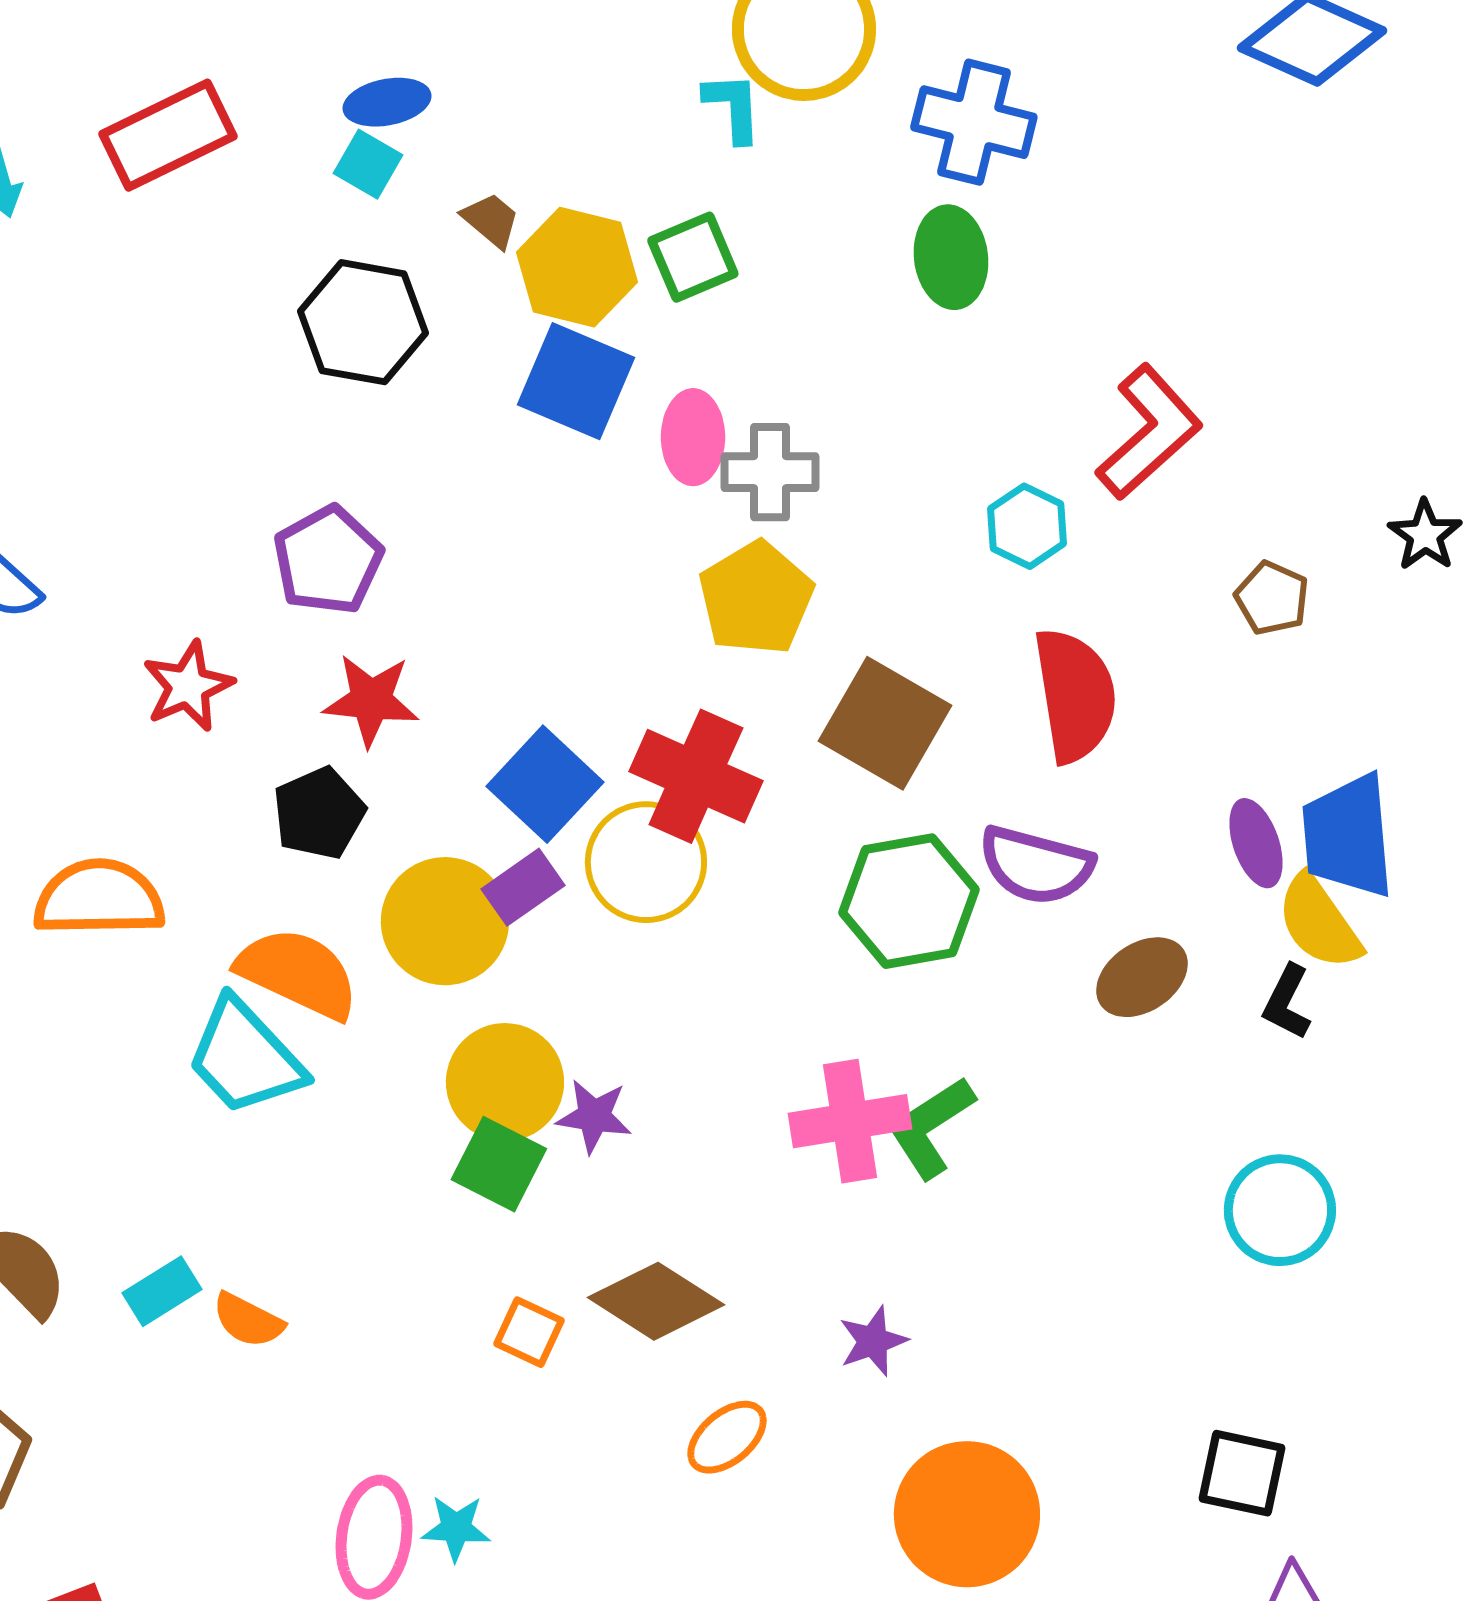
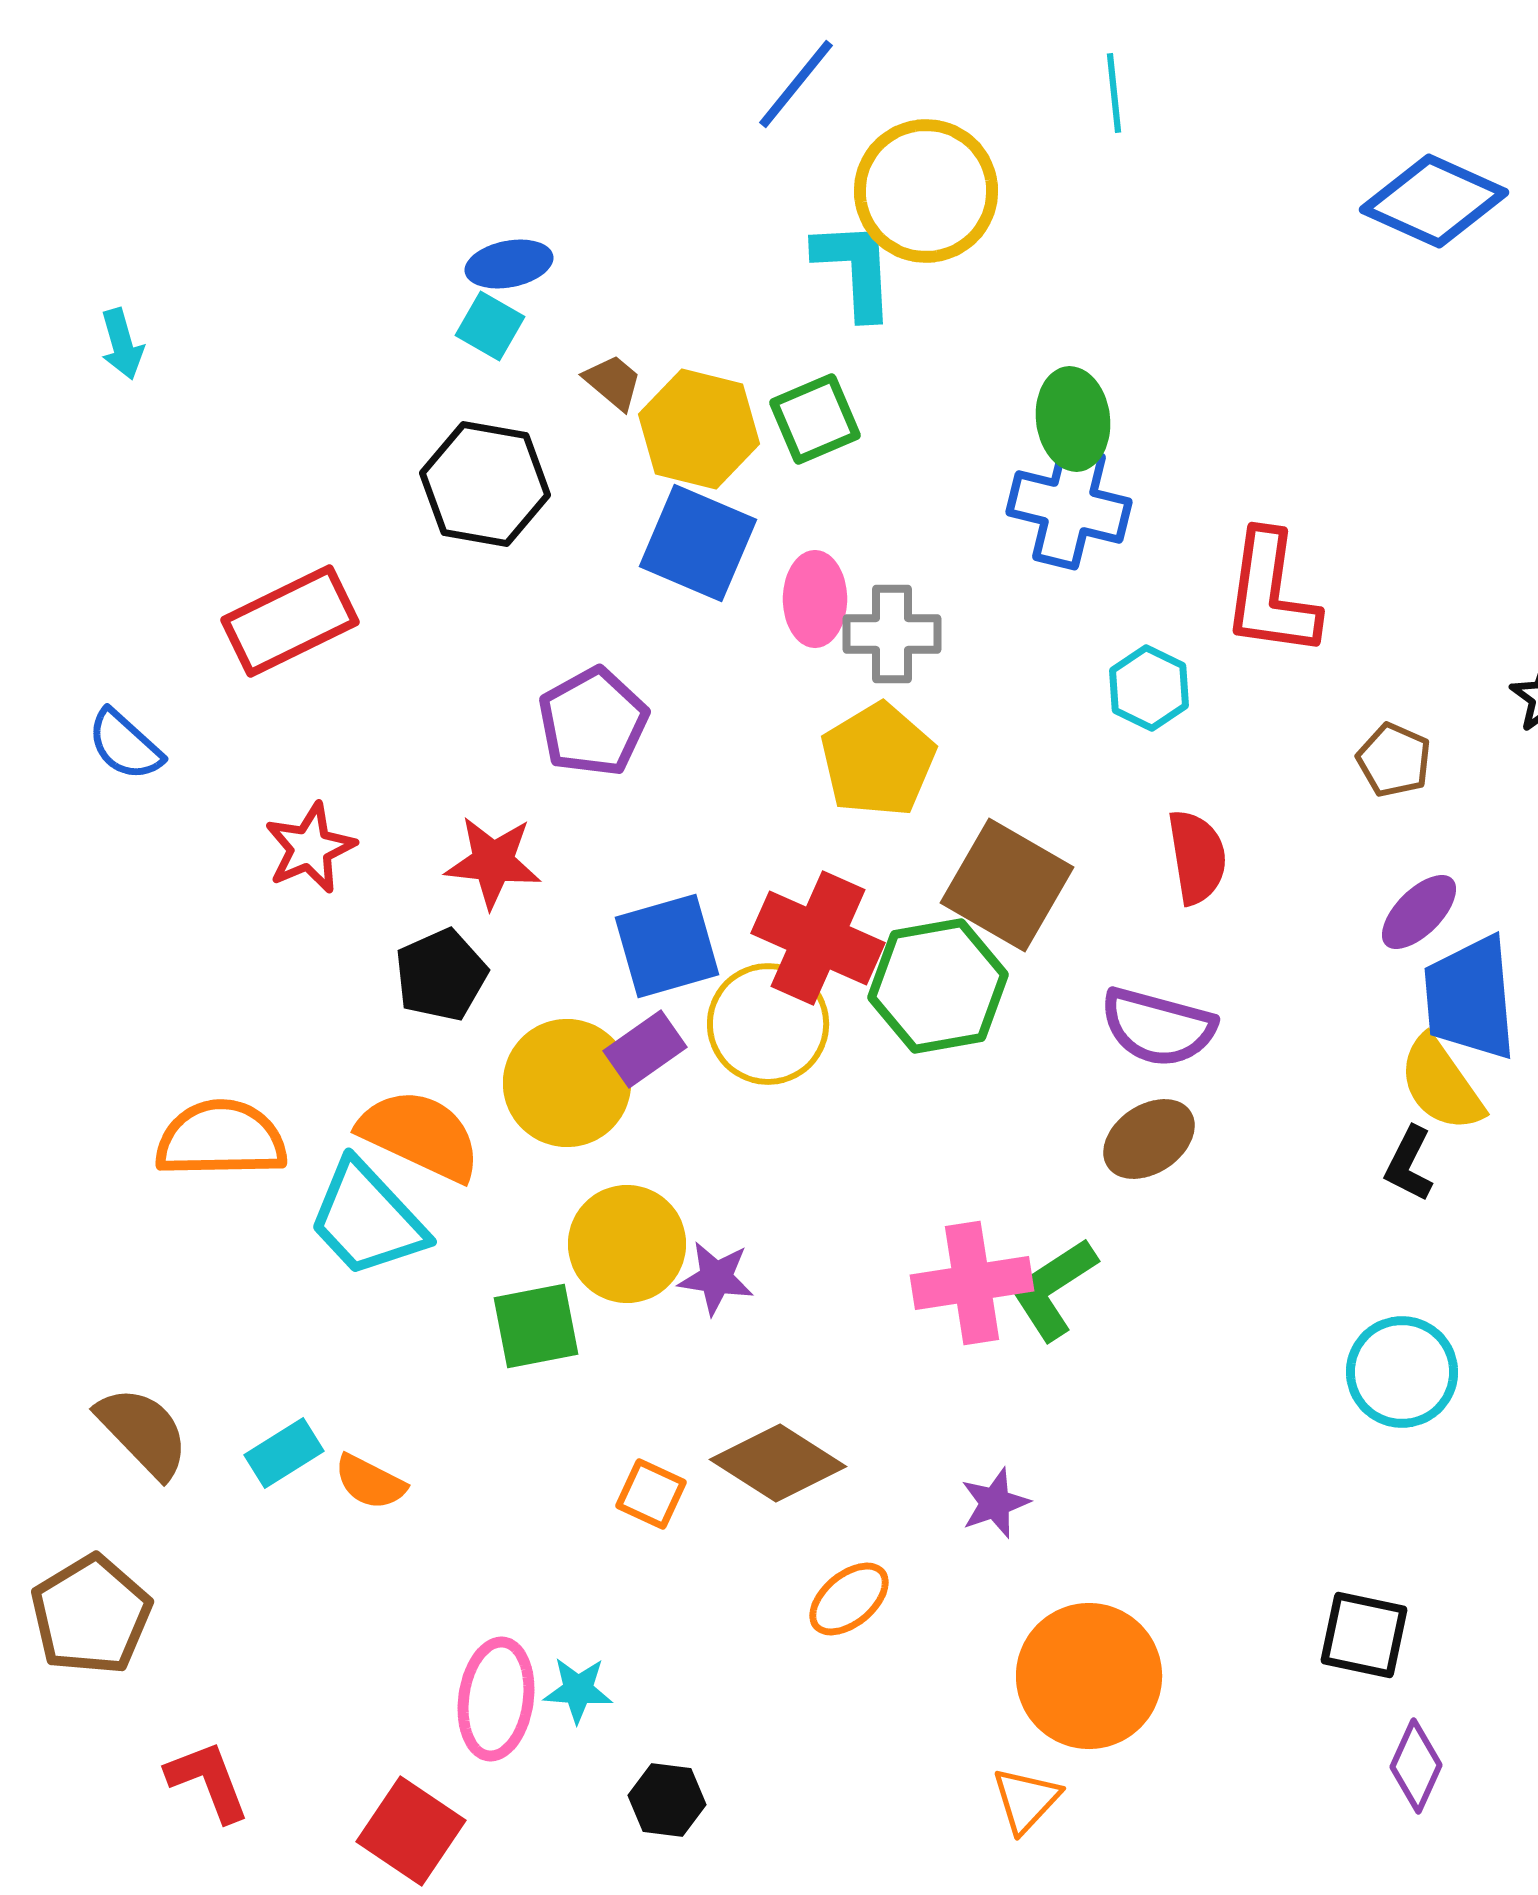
cyan L-shape: (733, 107) -> (855, 269), size x1.4
blue cross: (974, 122) -> (1069, 507), moved
red rectangle: (168, 135) -> (290, 621), moved
red L-shape: (1149, 432) -> (1271, 594), turned 140
purple pentagon: (328, 560) -> (593, 722), moved
red semicircle: (1075, 695) -> (1197, 857), size x0.7
blue square: (545, 784) -> (667, 946), turned 31
purple ellipse: (1256, 843) -> (1419, 912), moved, turned 64
orange semicircle: (99, 898) -> (221, 1139), moved
green hexagon: (909, 901) -> (938, 986), moved
brown ellipse: (1142, 977) -> (1149, 1139), moved
green square: (499, 1164) -> (536, 1326), moved, turned -38

